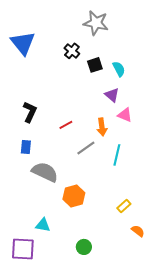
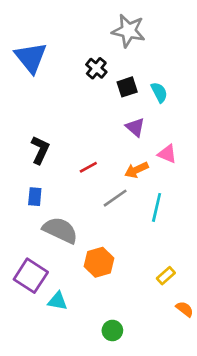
purple triangle: (112, 95) -> (135, 127), moved
orange arrow: (102, 127) -> (136, 170), turned 72
purple square: (23, 249) -> (31, 276), moved, turned 30

